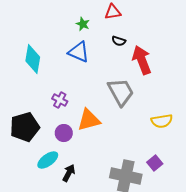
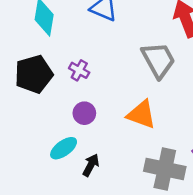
orange triangle: (89, 120) -> (141, 114), moved, turned 35
black pentagon: (25, 127) -> (34, 74), moved

